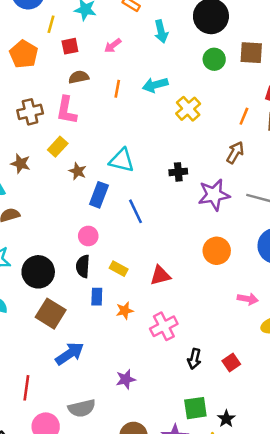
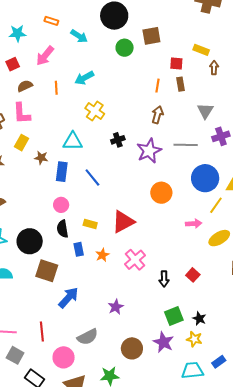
cyan arrow: (161, 31) -> (79, 36), turned -30
pink arrow: (113, 46) -> (45, 56), size x1.5
yellow cross: (188, 109) -> (95, 111), moved
red triangle: (160, 275) -> (123, 222), size x1.4

